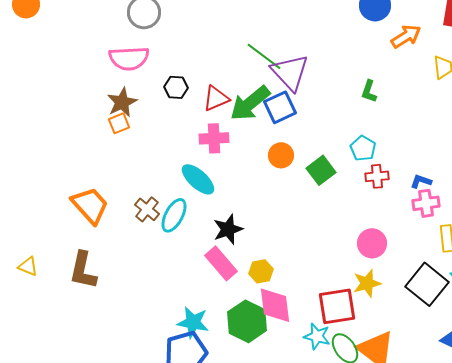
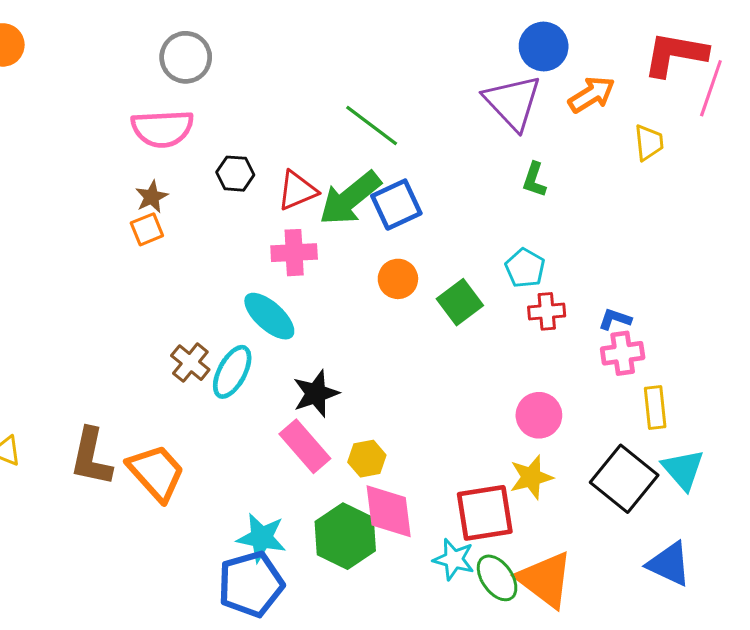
purple triangle: (290, 72) -> (513, 102), moved
brown star: (122, 102) -> (152, 197), size x0.7
orange trapezoid: (90, 205) -> (156, 473), moved

